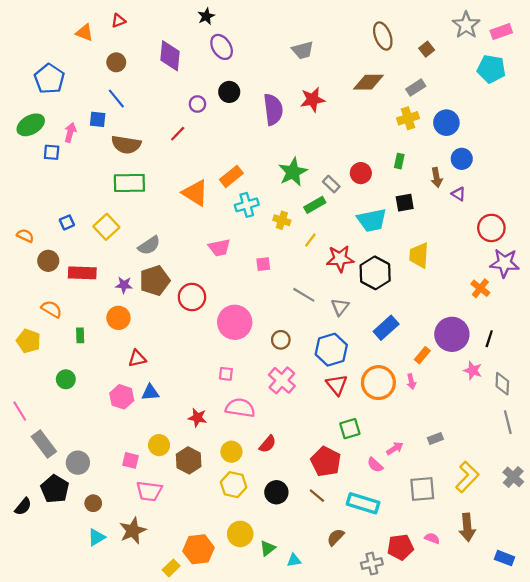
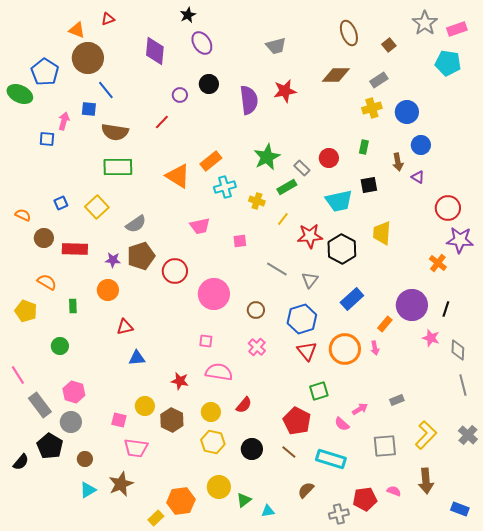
brown circle: (116, 62) -> (88, 58), moved, size x1.8
green ellipse: (31, 125) -> (20, 94), moved, turned 55
pink cross: (282, 380) -> (257, 347), size x0.7
pink hexagon: (122, 397) -> (74, 392), moved

